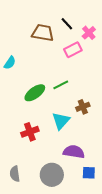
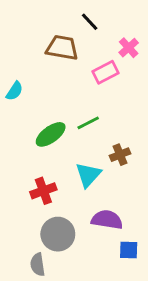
black line: (67, 24) -> (90, 22), moved
gray semicircle: (15, 174) -> (38, 264), moved
gray circle: (52, 175) -> (58, 234), moved

